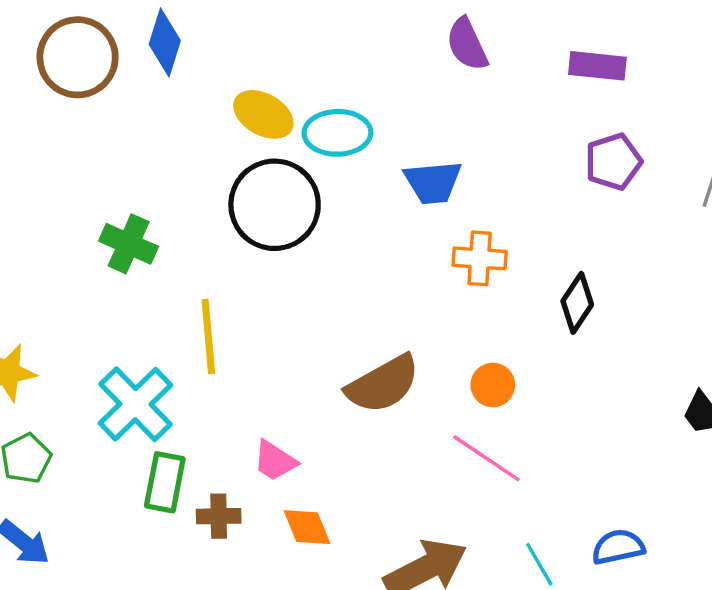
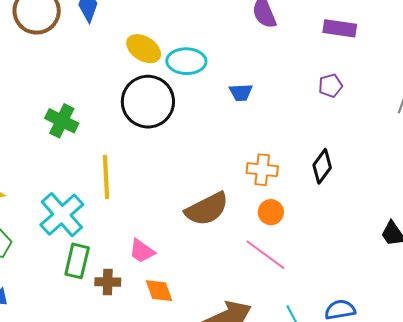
purple pentagon: (613, 162) -> (330, 86), moved, size x0.7
blue trapezoid: (433, 182) -> (241, 92), size x0.7
orange cross: (480, 258) -> (262, 170), moved

